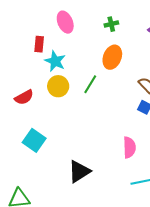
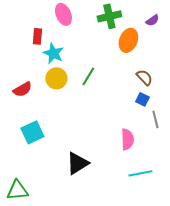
green cross: (111, 24) -> (109, 16), size x1.6
orange ellipse: (112, 57) -> (128, 40), moved
cyan square: (34, 140) -> (32, 132), turned 30

